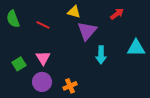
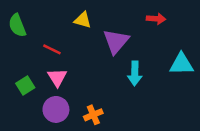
yellow triangle: (74, 12) -> (83, 20), moved
red arrow: (117, 14) -> (156, 19), turned 40
red line: (43, 25) -> (52, 49), moved

